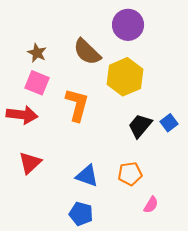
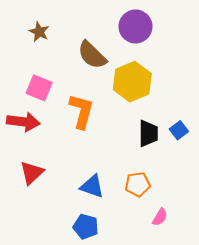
brown star: (37, 53) -> (39, 32), moved
black trapezoid: (140, 126) -> (148, 133), turned 140

